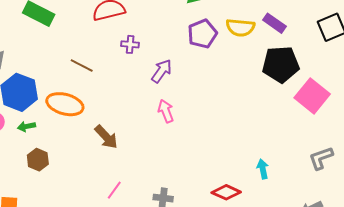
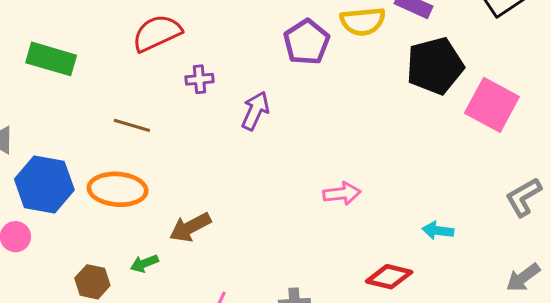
pink arrow: (166, 111) -> (342, 193), moved, turned 115
green arrow: (26, 126) -> (144, 263), moved
brown arrow: (106, 137) -> (190, 227), turned 116
cyan arrow: (263, 169) -> (438, 231), turned -60

